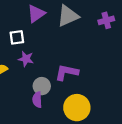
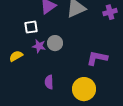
purple L-shape: (67, 72) -> (97, 58), moved
gray circle: (42, 86) -> (55, 43), moved

